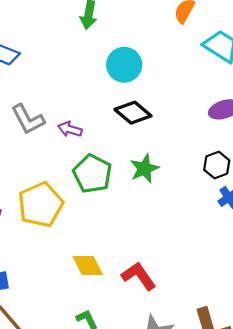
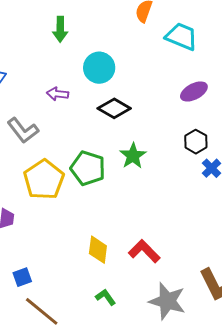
purple arrow: (70, 129) -> (58, 94), moved
yellow pentagon: (41, 205) -> (44, 180), moved
yellow diamond: (88, 265) -> (98, 250), turned 44

